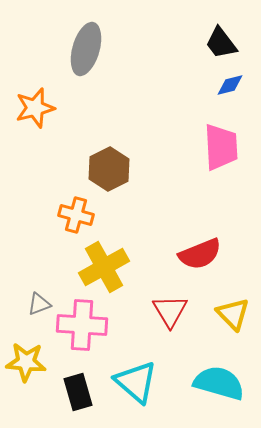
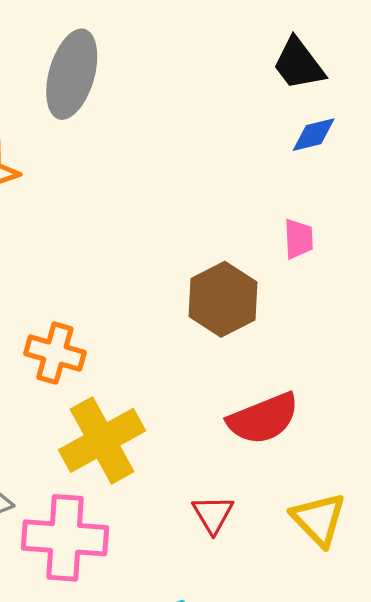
pink trapezoid: (221, 147) -> (299, 239), size x0.5
brown hexagon: (109, 169) -> (223, 299), moved
red triangle: (170, 311) -> (213, 514), size x0.7

